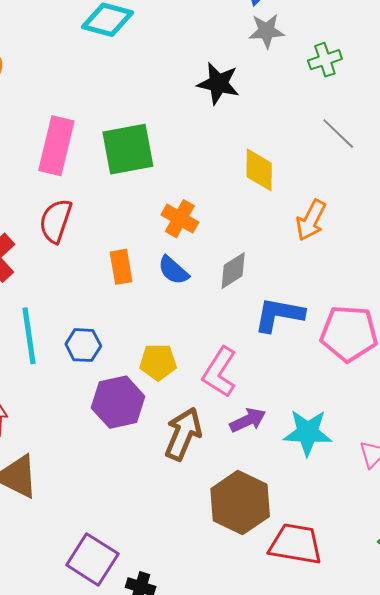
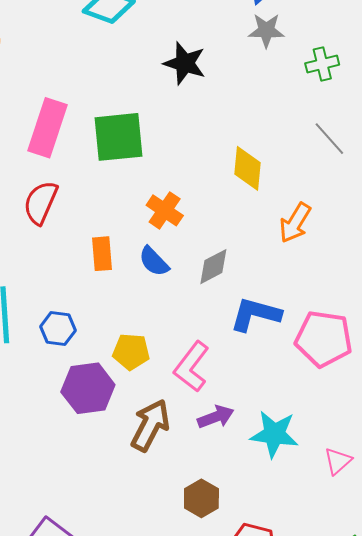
black star: (218, 83) -> (185, 63), moved
brown hexagon: (240, 503) -> (201, 498), size x0.6

